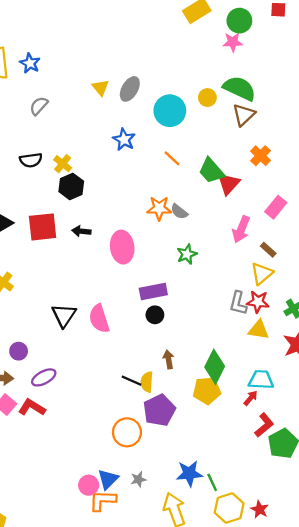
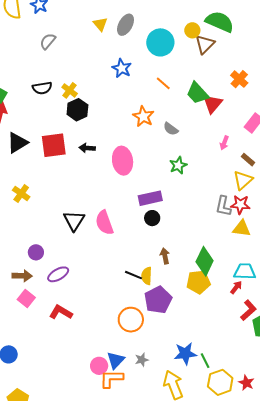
brown triangle: (244, 115) -> (205, 44), moved
orange star: (159, 208) -> (143, 116), moved, turned 30
pink arrow: (241, 229) -> (224, 143), size x0.6
red L-shape: (32, 407) -> (61, 312), moved

